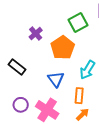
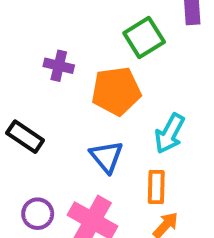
purple cross: (36, 34) -> (59, 66), turned -32
orange pentagon: (63, 48) -> (116, 91), turned 30

